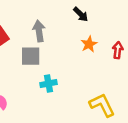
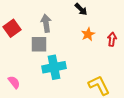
cyan cross: (48, 84) -> (54, 67), size x1.6

